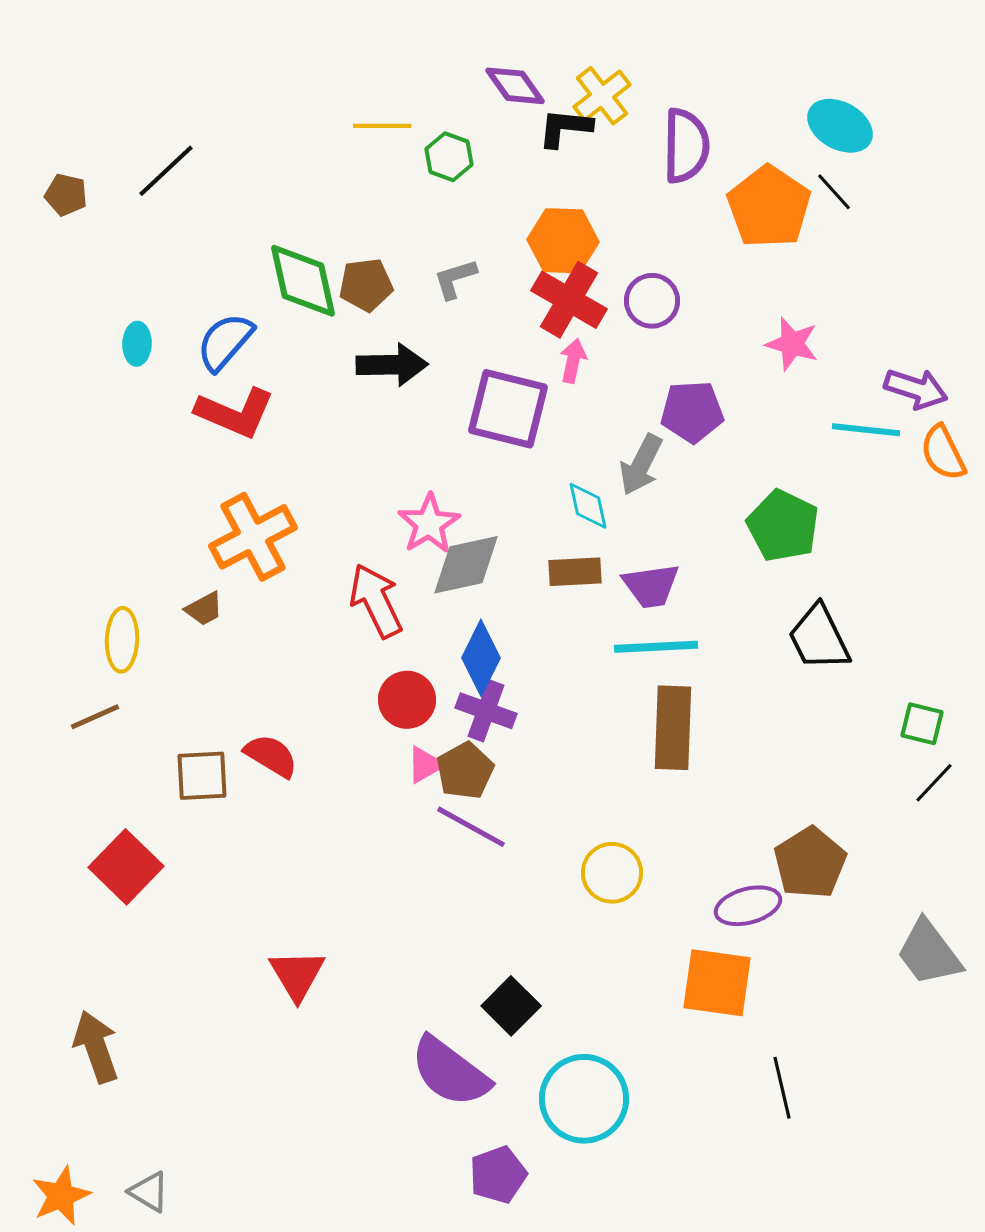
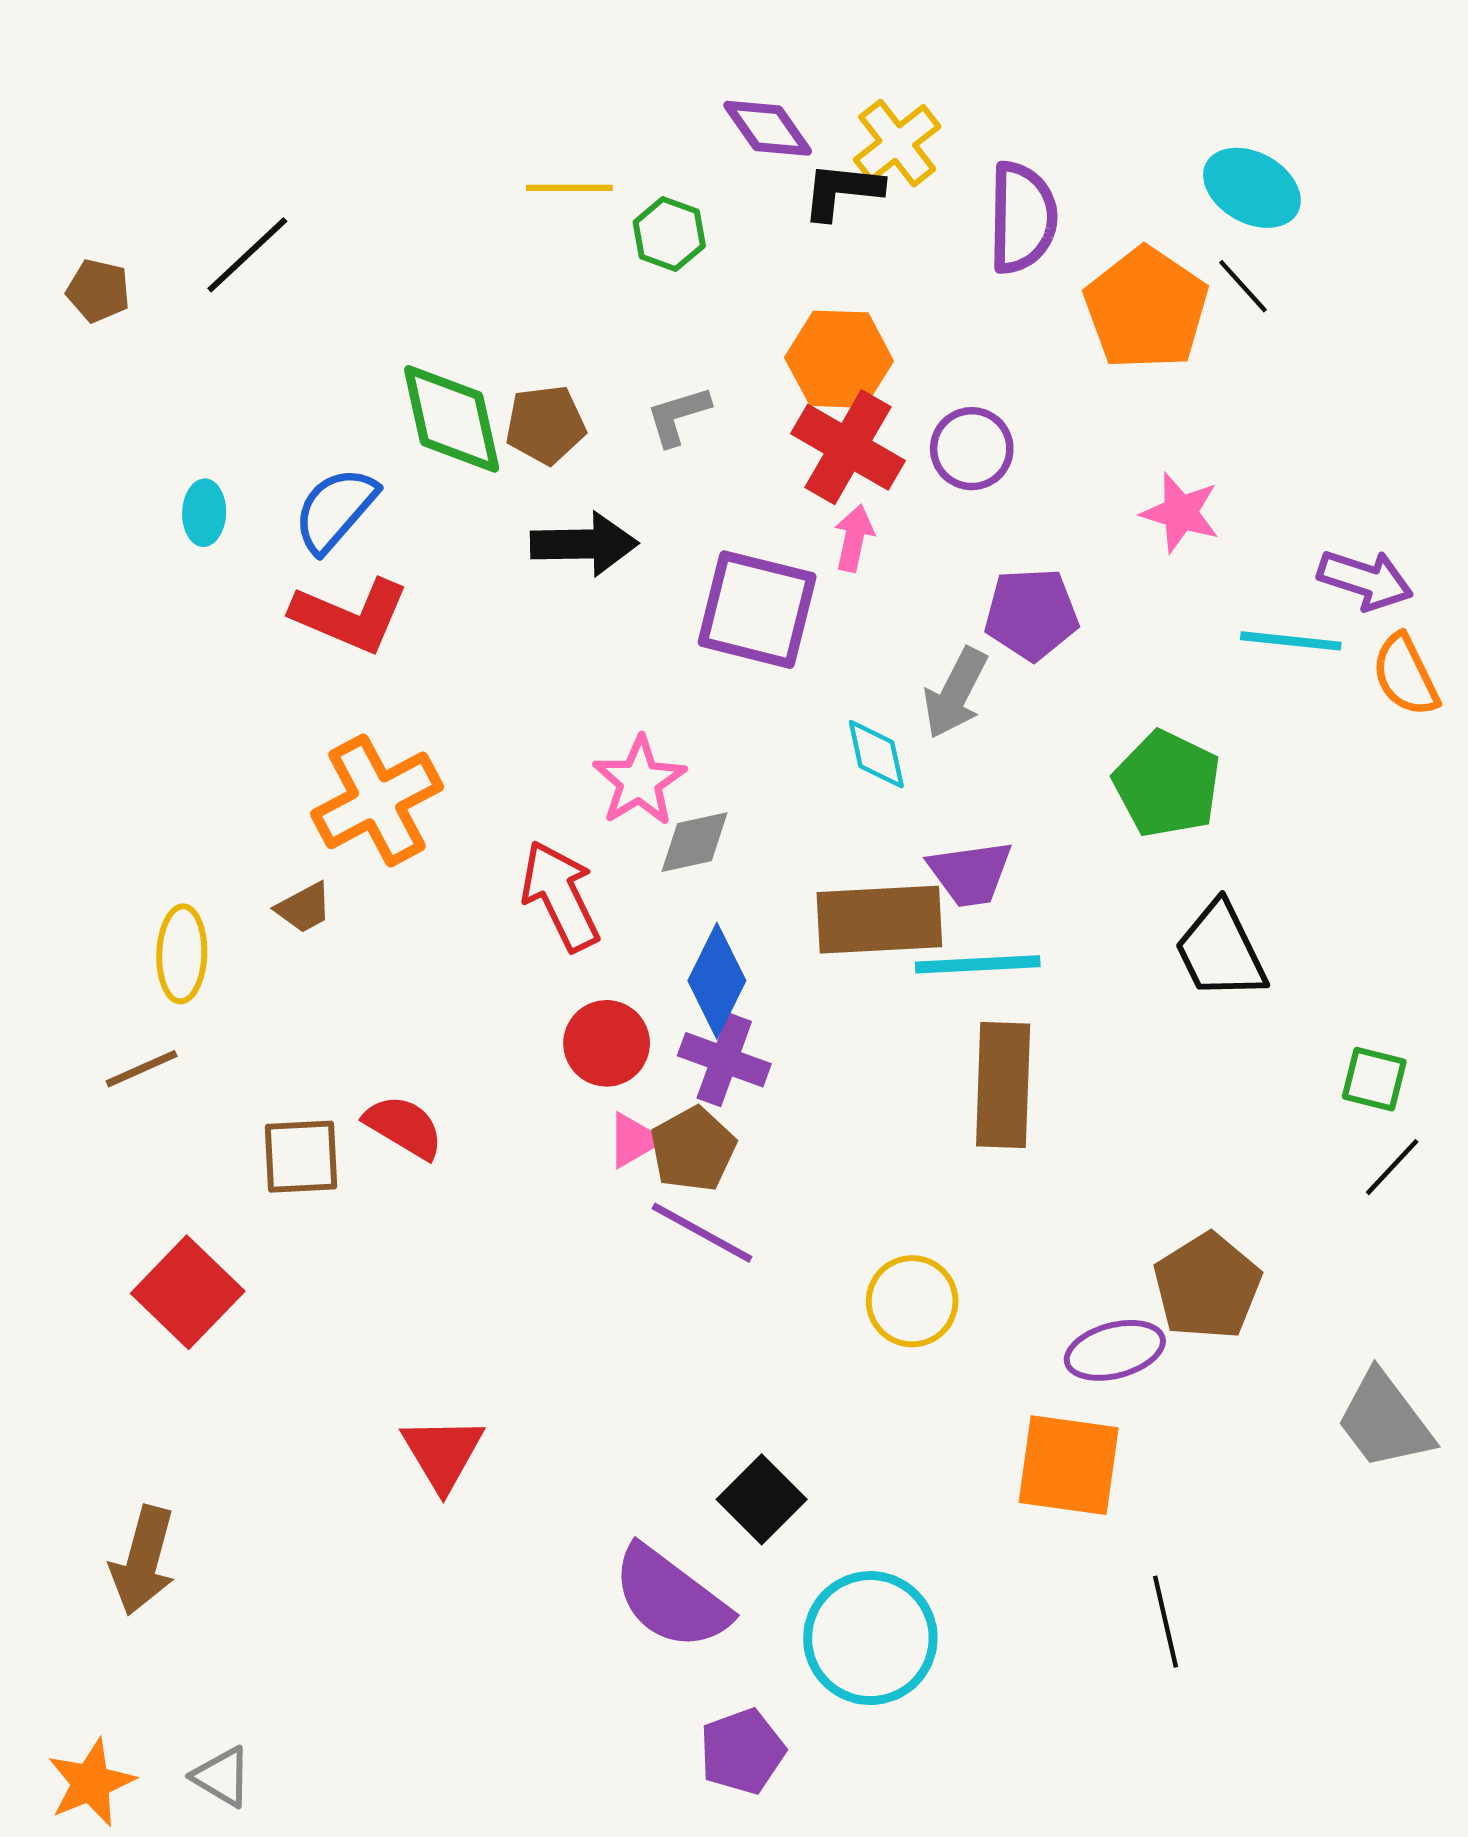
gray diamond: (466, 565) -> (695, 842), size x0.7
brown rectangle: (575, 572) -> (879, 920), moved, size x1.6
brown arrow: (96, 1047) -> (143, 1561), turned -146

